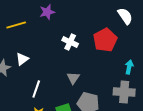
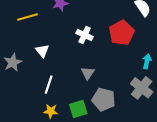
white triangle: (22, 59) -> (42, 51), moved, turned -32
gray cross: (124, 92) -> (142, 88), turned 35

